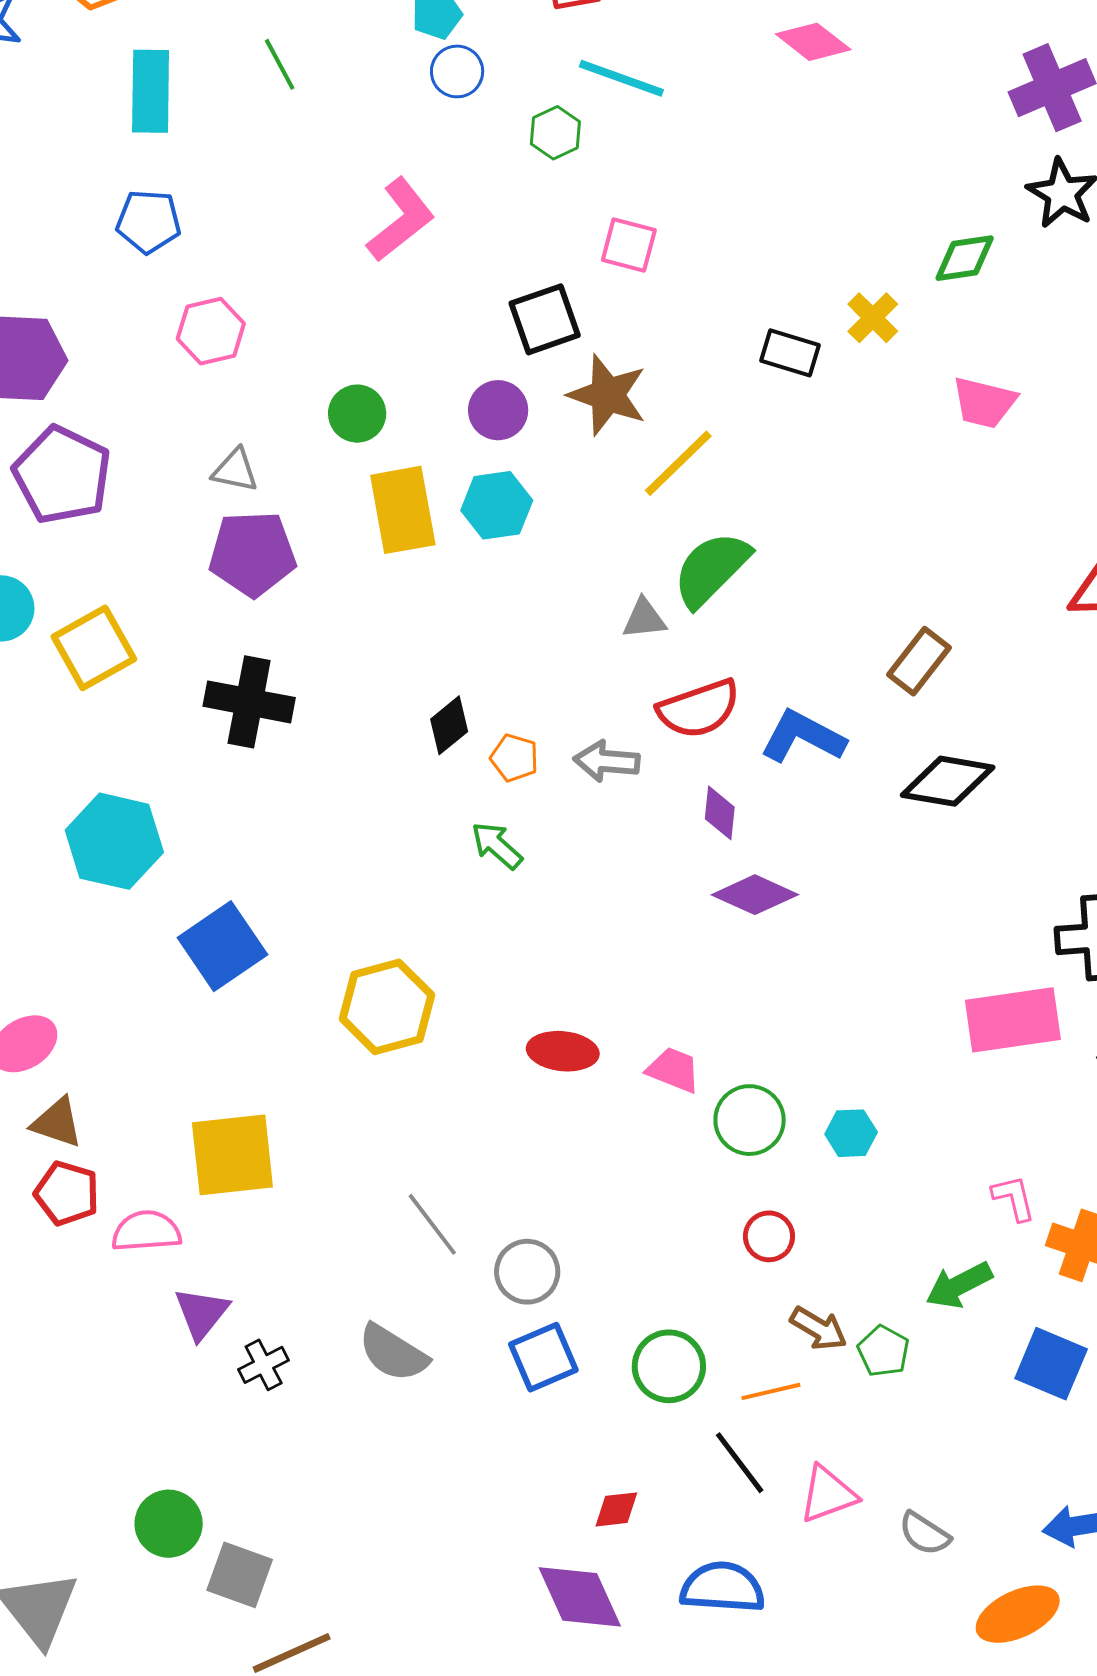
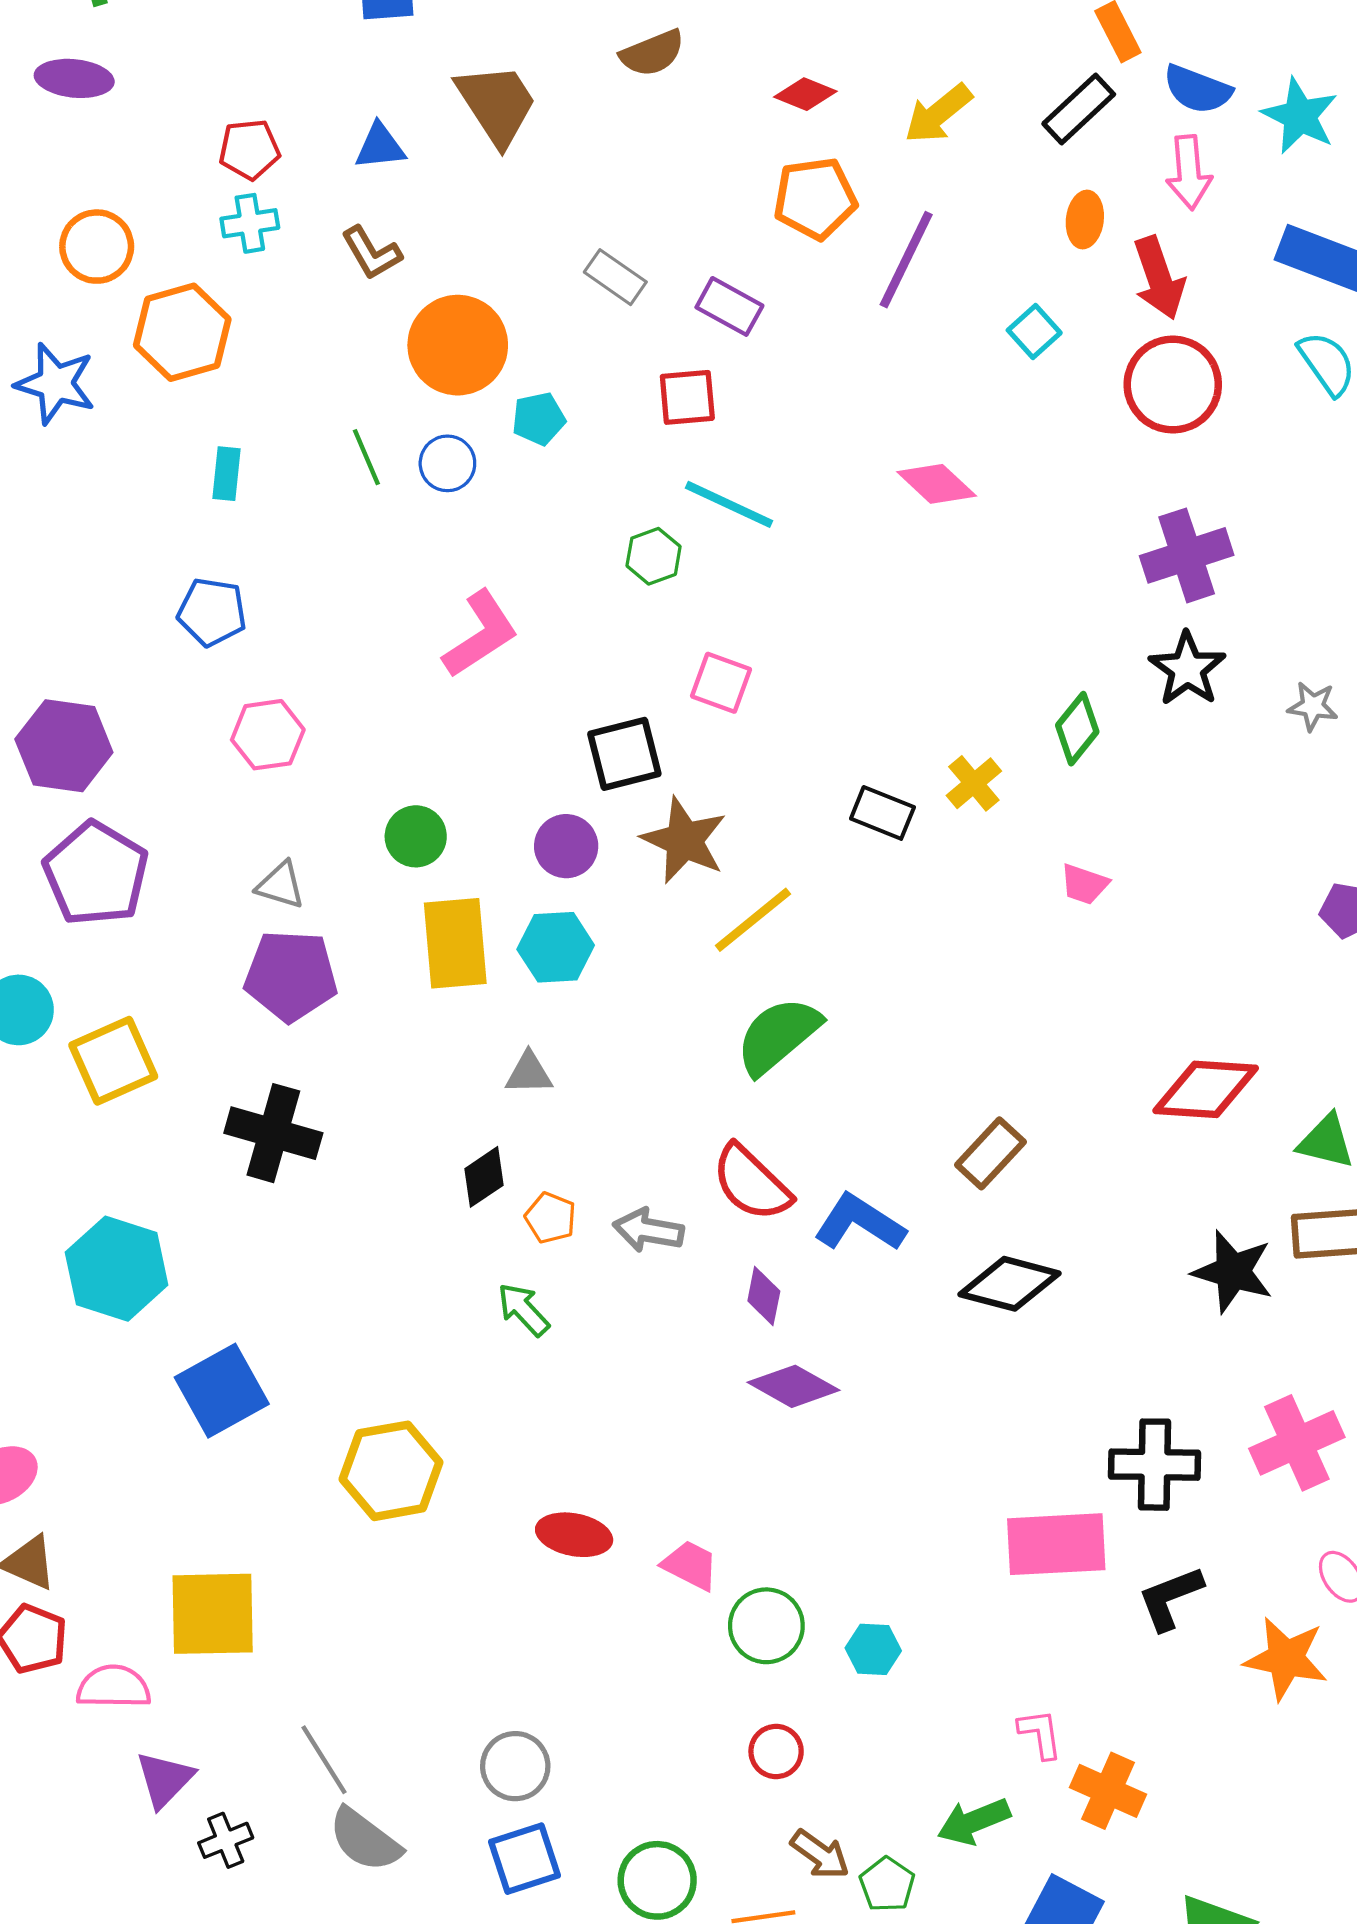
blue circle: (457, 71) -> (447, 463), moved
cyan rectangle: (151, 91) -> (226, 474), size x0.6
green diamond: (965, 258) -> (1077, 729), turned -48
pink trapezoid: (984, 403) -> (1084, 884), size x0.7
gray triangle: (644, 619) -> (529, 1073), moved
red semicircle: (699, 709) -> (751, 1183), turned 58
gray line: (432, 1224) -> (324, 1760), moved

